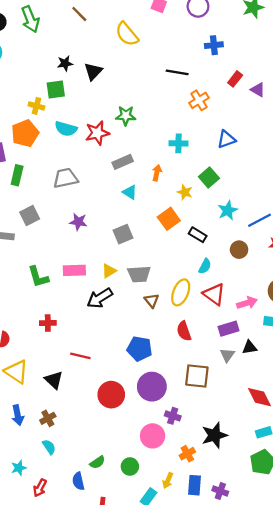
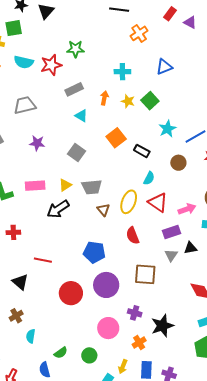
yellow star: (185, 192) -> (128, 101), moved
gray square: (123, 234) -> (77, 153), turned -30
purple cross: (173, 416) -> (135, 313), moved
cyan semicircle: (49, 447) -> (31, 336), moved, turned -136

